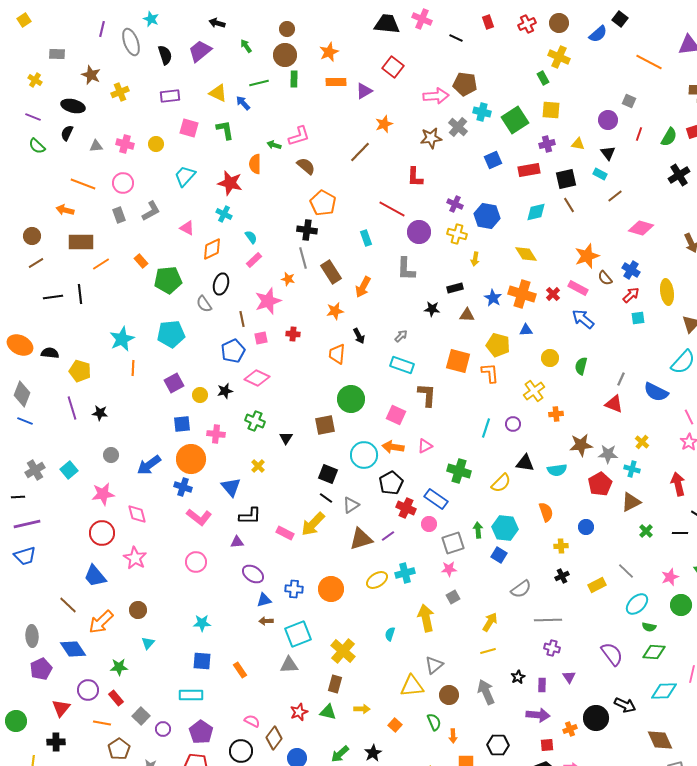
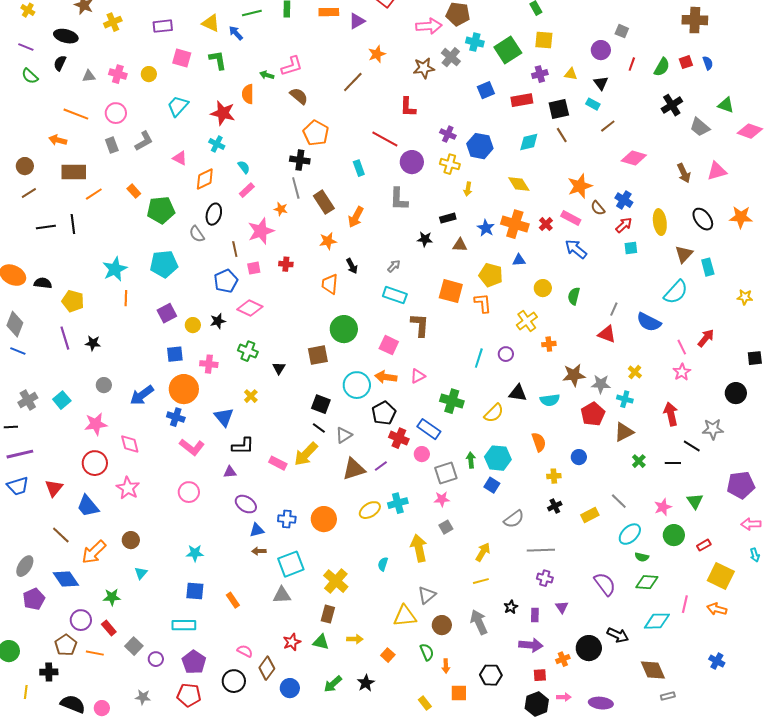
gray ellipse: (32, 636) -> (25, 566), turned 35
red triangle: (61, 708) -> (54, 488), moved
brown pentagon: (119, 749) -> (66, 645), moved

